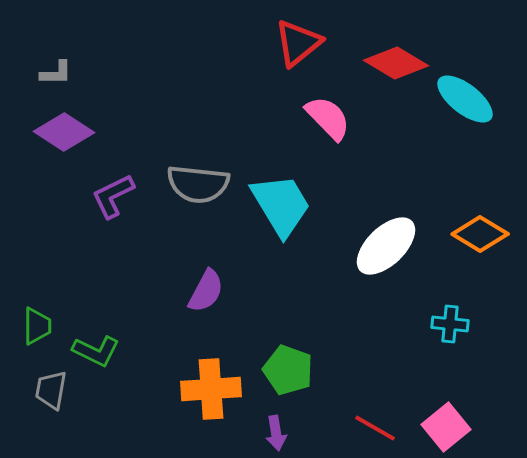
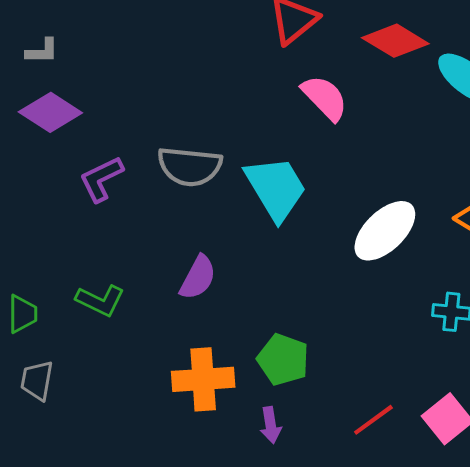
green L-shape: (96, 351) -> (100, 300), moved
red line: (375, 428) -> (373, 420), turned -66

